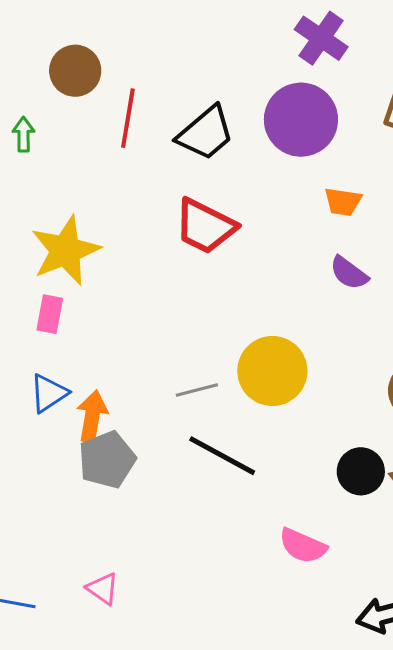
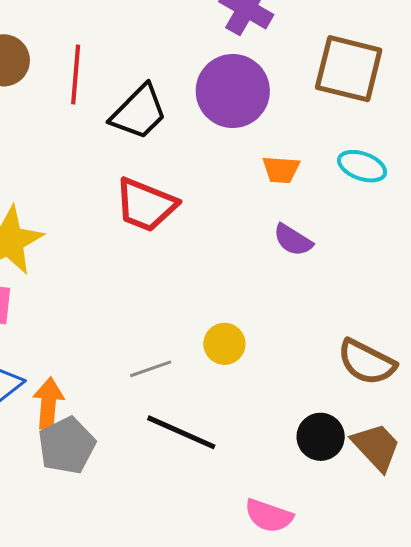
red line: (128, 118) -> (76, 74), moved
yellow circle: (272, 371) -> (224, 344), size x0.6

